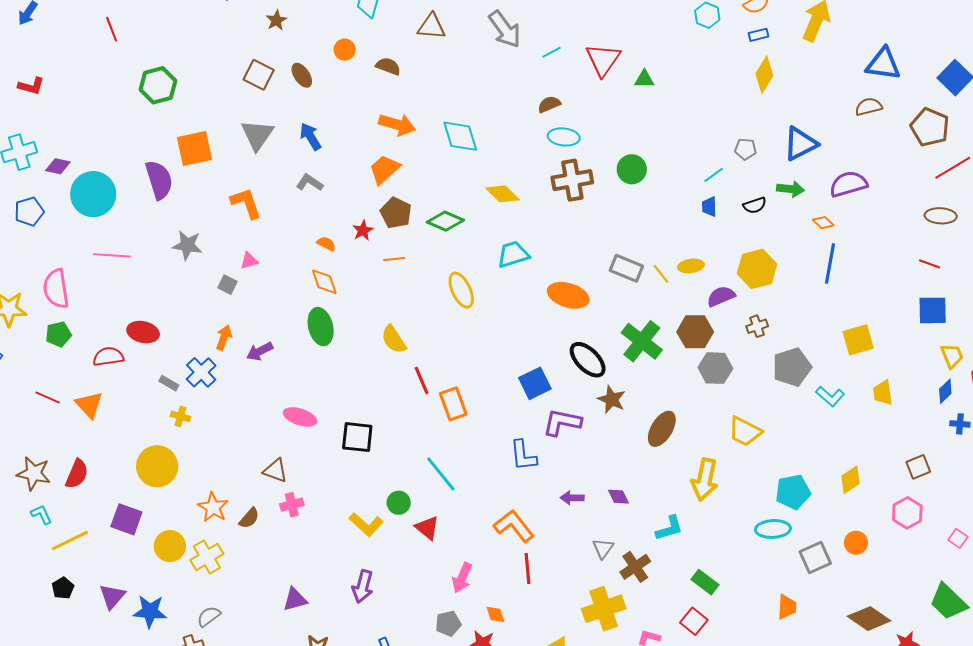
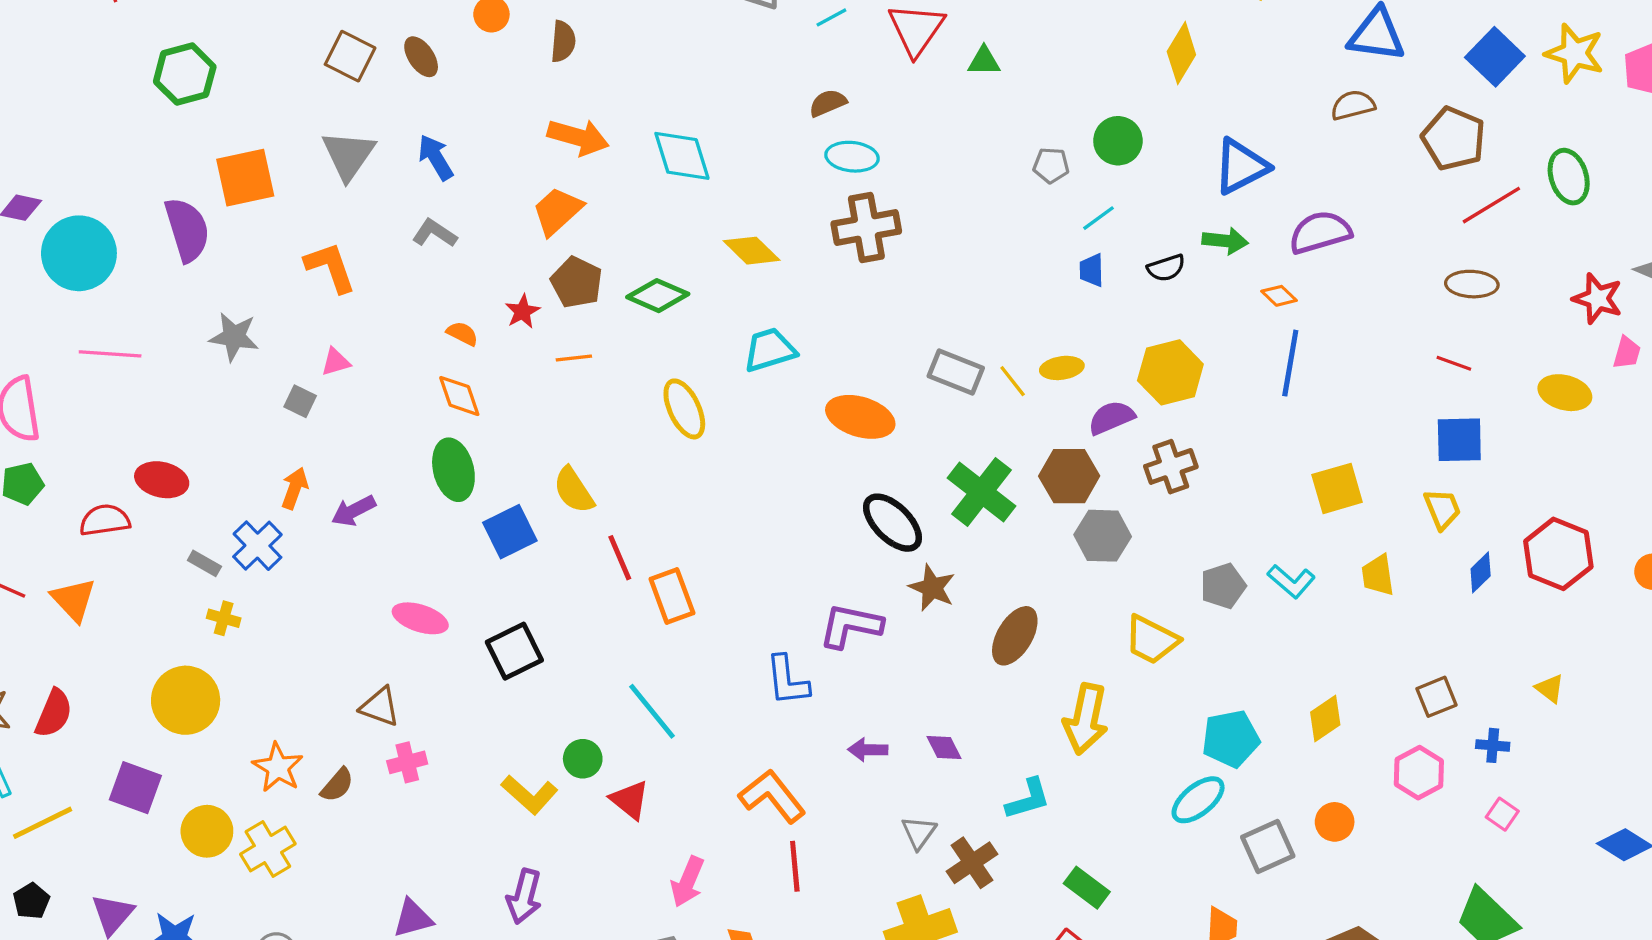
brown semicircle: (388, 66) -> (563, 41), turned 75
gray pentagon: (746, 149) -> (1051, 165), moved
green circle: (632, 169) -> (1118, 141), moved
brown cross: (757, 326) -> (1171, 467), size x1.4
yellow trapezoid: (952, 356) -> (1442, 509), moved
gray pentagon: (792, 367) -> (1223, 586), moved, size x0.7
blue square: (535, 383) -> (510, 532), moved
blue cross: (960, 424) -> (1493, 745), moved
black square: (357, 437) -> (514, 651), turned -32
cyan ellipse: (773, 529) -> (1198, 800), turned -36

